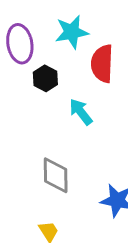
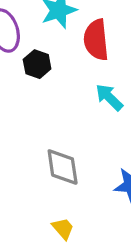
cyan arrow: (81, 112) -> (109, 97), moved

